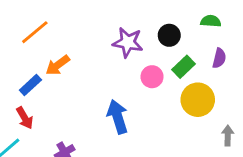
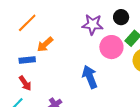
pink circle: (152, 77) -> (111, 47), size x1.5
blue rectangle: (30, 85) -> (27, 60), turned 42

